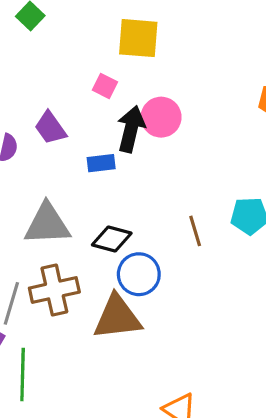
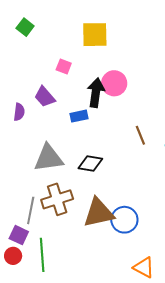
pink square: (105, 86) -> (64, 67), moved
brown line: (195, 231) -> (140, 135), moved
blue circle: (139, 274) -> (124, 220), moved

